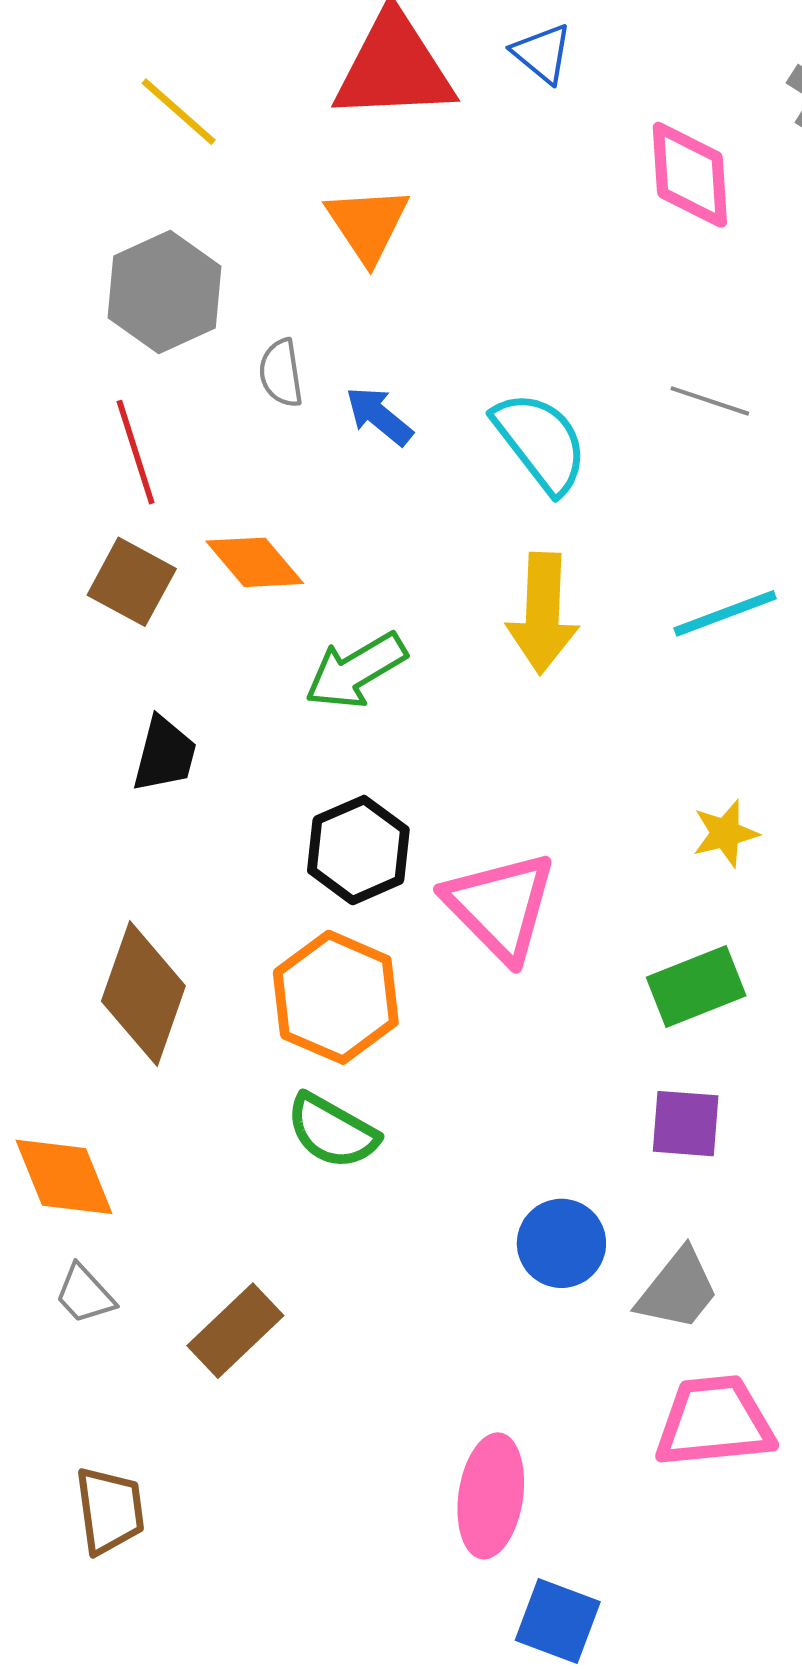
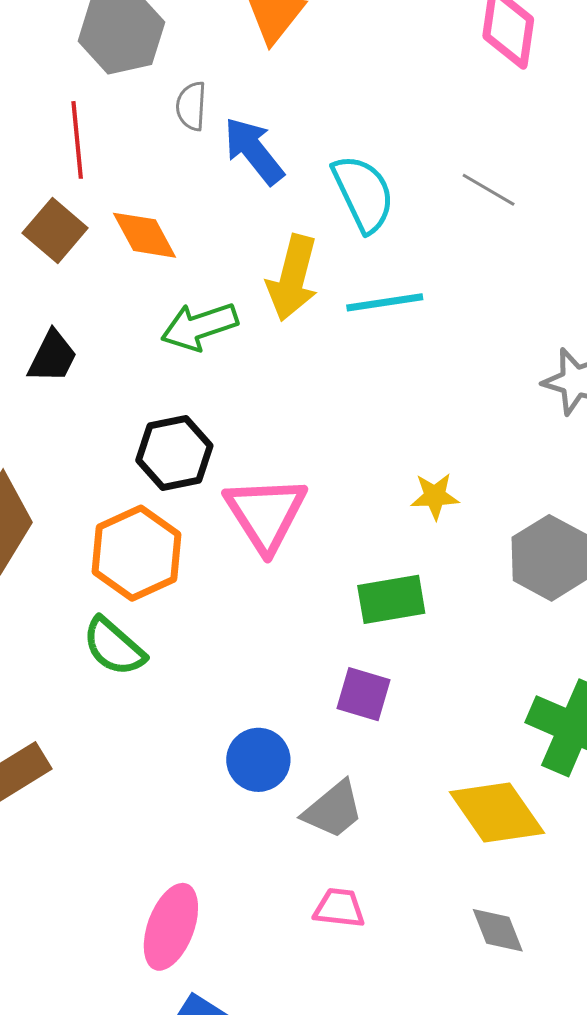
blue arrow: (379, 416) -> (254, 151), size x1.4
yellow arrow: (543, 613) -> (293, 278), moved
cyan line: (725, 613) -> (385, 302), moved
pink trapezoid: (714, 1422) -> (339, 908), size x0.6

